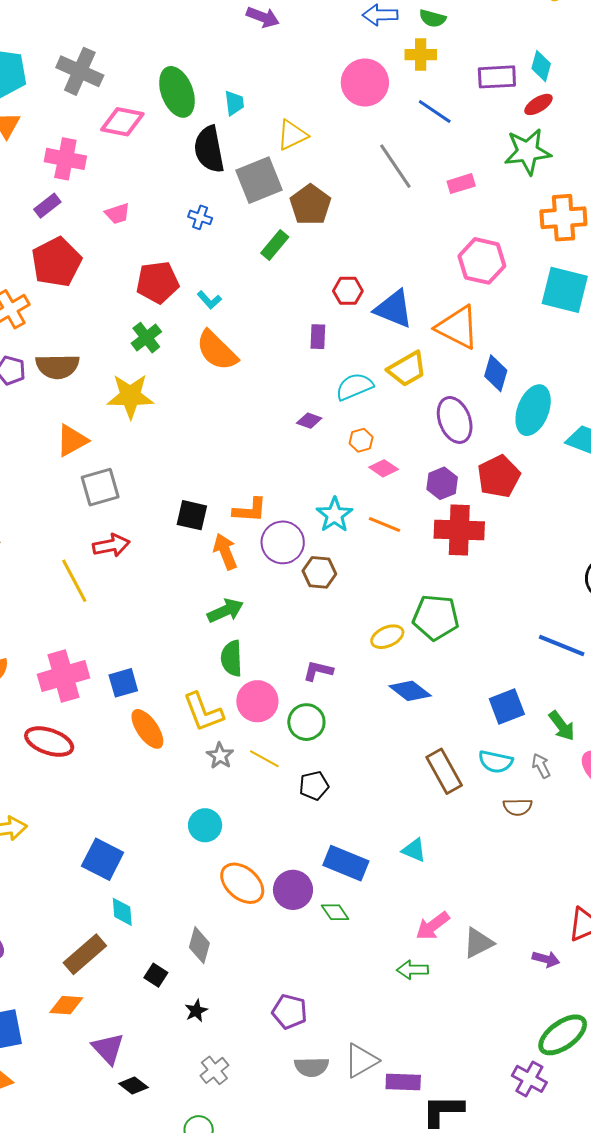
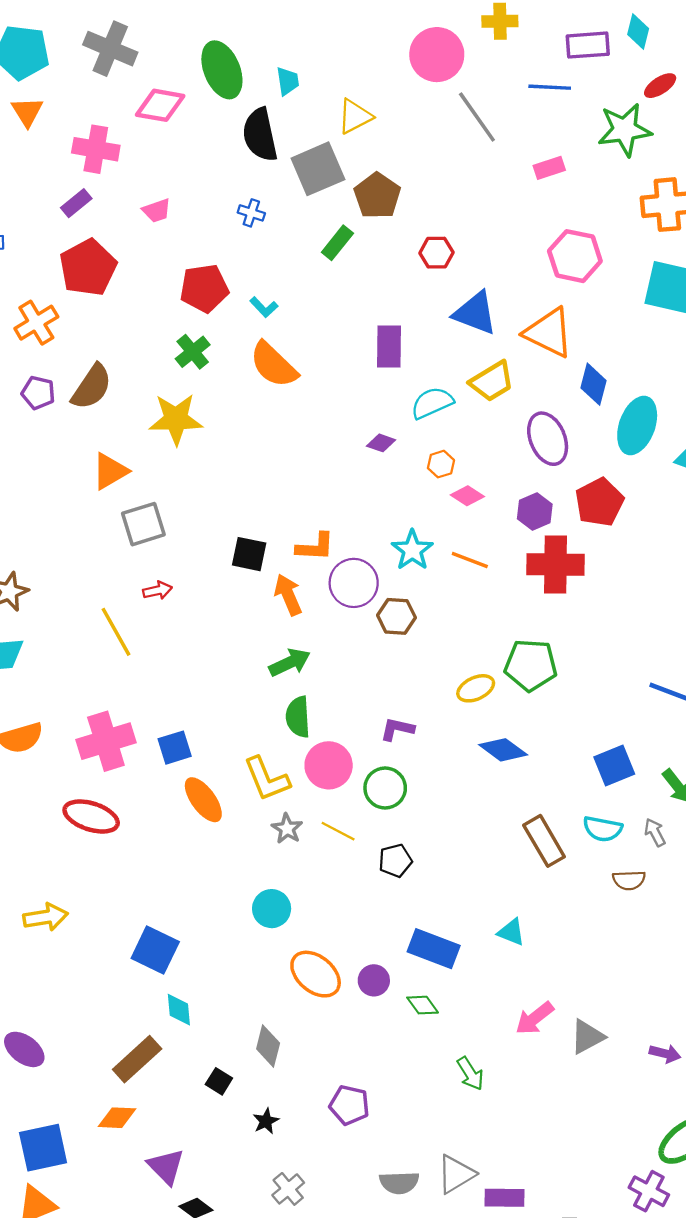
red ellipse: (538, 104) -> (660, 86), moved
blue line: (435, 112) -> (550, 87), moved, turned -30
gray line: (395, 166) -> (477, 117), moved
red hexagon: (348, 291) -> (436, 253), moved
purple rectangle: (318, 337) -> (389, 347), size x1.5
brown semicircle: (57, 366) -> (92, 387), turned -54
red arrow: (111, 545) -> (158, 590), size x0.7
purple circle: (293, 890) -> (374, 980), size x0.7
green arrow: (412, 970) -> (470, 1074), moved, turned -120
purple pentagon: (290, 1012) -> (349, 1105), moved

